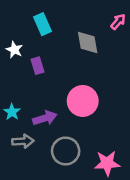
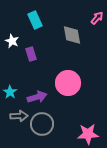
gray circle: (66, 151) -> (42, 124), moved

